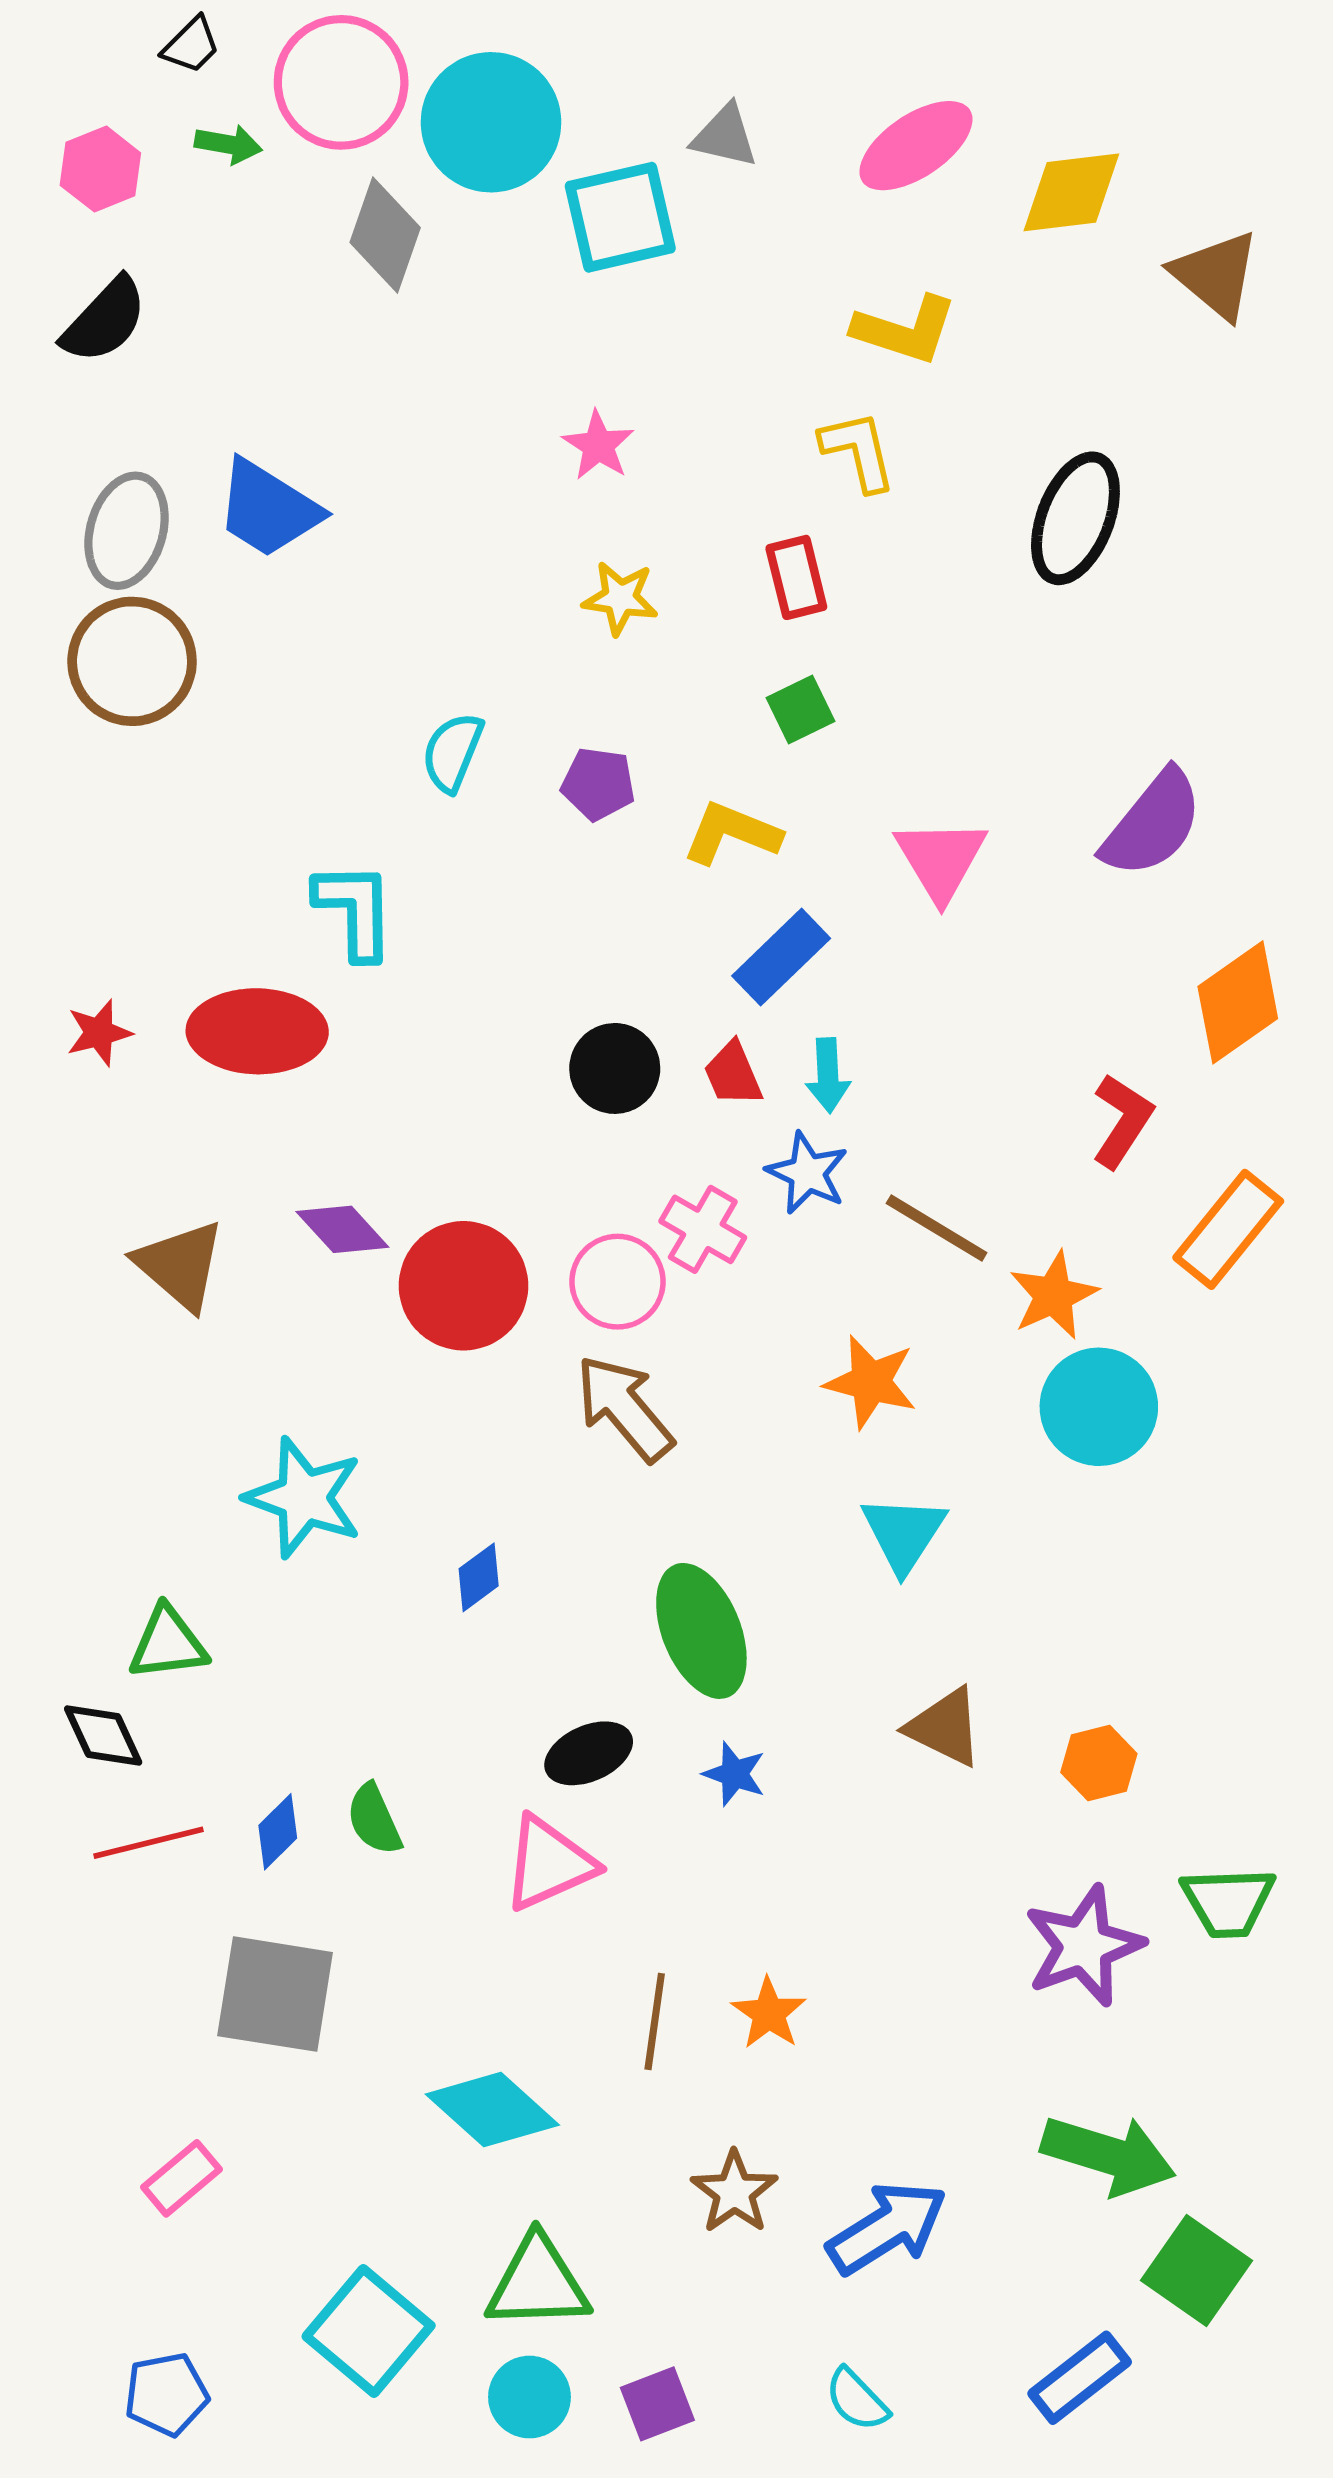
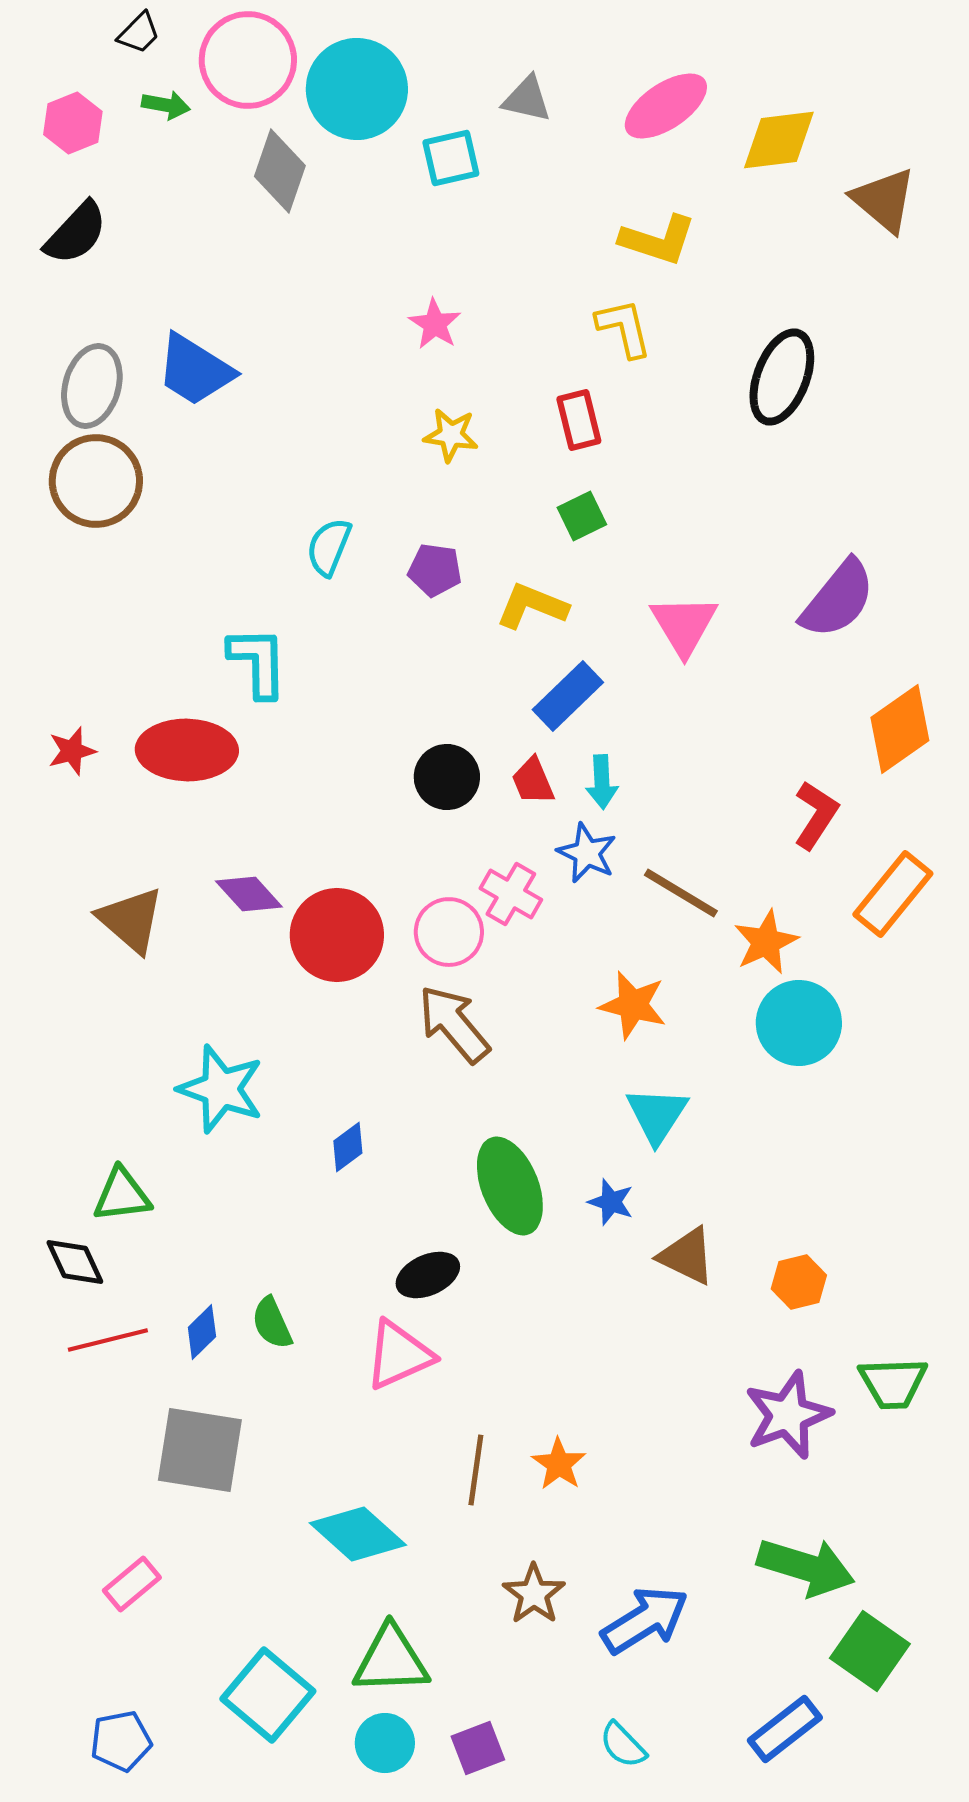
cyan square: (620, 217) -> (451, 158), size x0.7
blue star: (734, 1774) -> (611, 1202), moved

